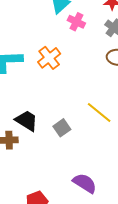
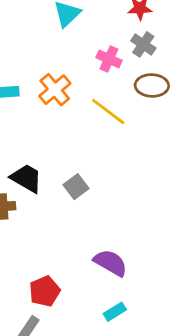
pink cross: (76, 22) -> (109, 59), moved
yellow line: (99, 113) -> (108, 112), moved

